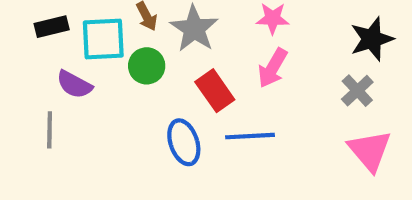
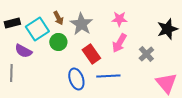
cyan square: (103, 39) -> (37, 29), turned -30
gray cross: (357, 91) -> (146, 54), moved

